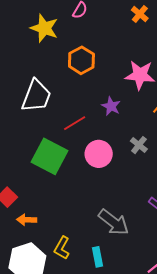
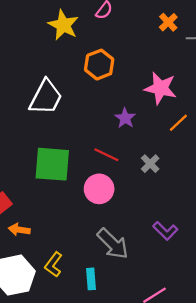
red line: (75, 123) -> (106, 155), moved, turned 50
pink circle: (99, 154) -> (99, 189), moved
green square: (50, 156) -> (52, 164), turned -30

